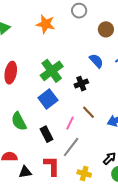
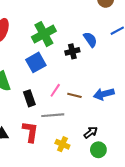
blue semicircle: (96, 61) -> (90, 40), moved
brown line: (89, 112) -> (74, 95), moved, turned -40
gray line: (71, 147) -> (53, 115), turned 40

